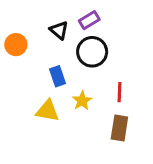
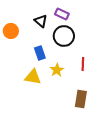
purple rectangle: (89, 20) -> (62, 14), turned 56
brown rectangle: (119, 128) -> (81, 99), moved

